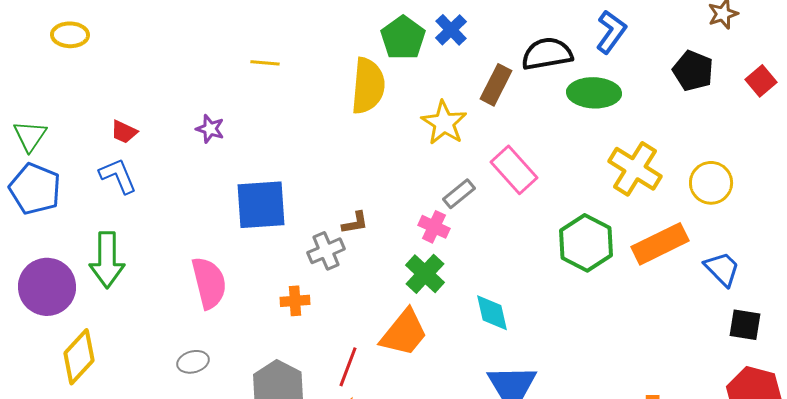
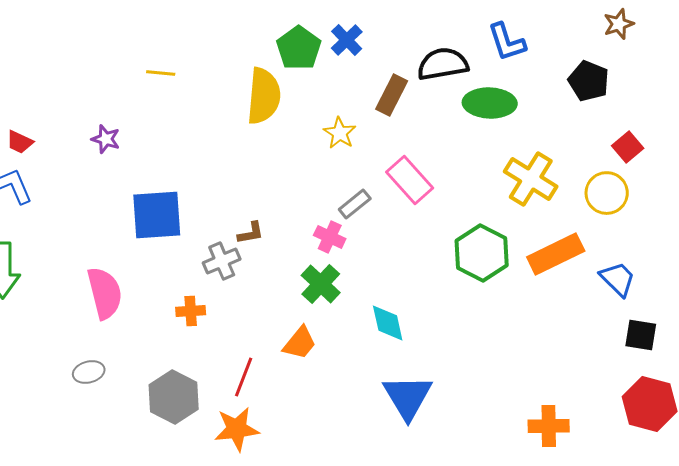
blue L-shape: (611, 32) -> (507, 42), turned 126
red square: (761, 81) -> (628, 147), moved
yellow star: (444, 123) -> (340, 133), size x0.7
orange trapezoid: (404, 333) -> (300, 343), size x0.7

